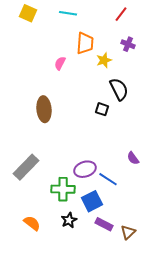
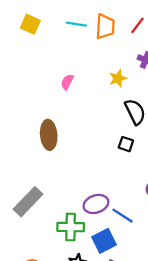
orange trapezoid: (85, 43) -> (105, 27), moved
black square: (102, 109) -> (126, 144), moved

